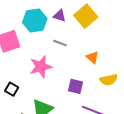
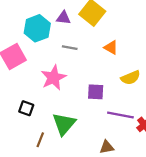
orange triangle: (92, 57) -> (111, 47), moved

